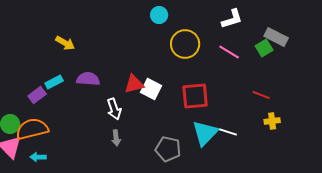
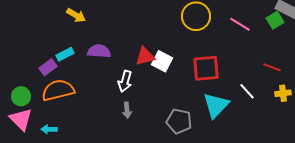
white arrow: (114, 109) -> (125, 81), turned 35
orange semicircle: (32, 129) -> (58, 90), moved
white line: (228, 132) -> (247, 91), moved, turned 30

